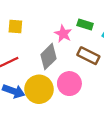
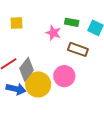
yellow square: (15, 27) -> (17, 23), moved
gray diamond: (48, 57) -> (26, 69), moved

